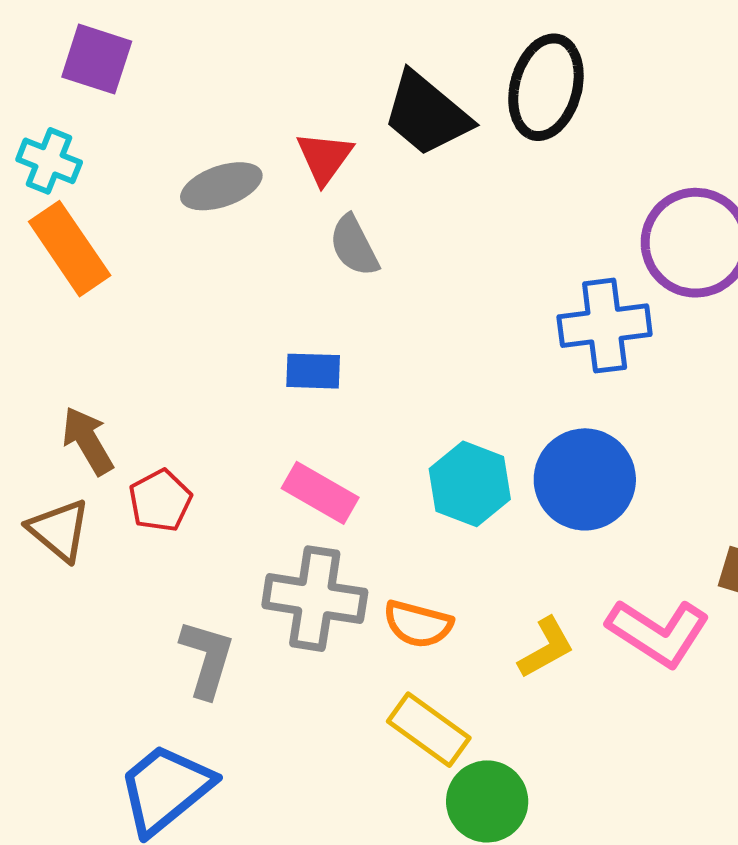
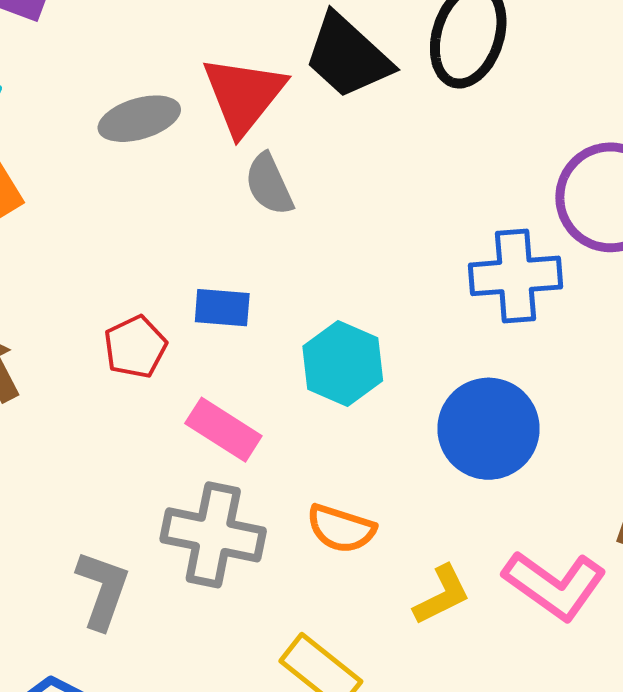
red triangle: (325, 158) -> (244, 95), size x1.5
cyan hexagon: (470, 484) -> (343, 363), moved
red pentagon: (160, 501) -> (135, 347), moved
orange semicircle: (418, 624) -> (341, 529), moved

